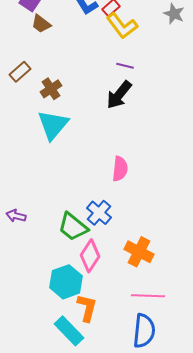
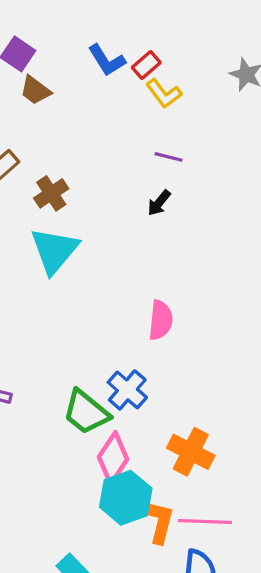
yellow L-shape: (122, 26) -> (164, 94), size x0.7
black arrow: (119, 95) -> (159, 203), size x0.6
cyan hexagon: (66, 282) -> (126, 498), moved
orange L-shape: (87, 308) -> (159, 521), moved

